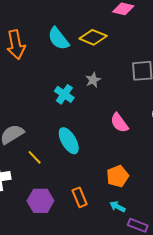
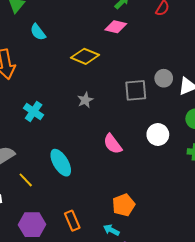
cyan semicircle: (58, 39) -> (38, 32), moved, size x0.7
cyan cross: (64, 94) -> (34, 111), moved
orange pentagon: (118, 176) -> (124, 205), moved

